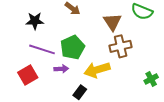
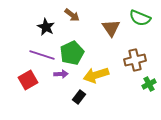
black star: (35, 21) -> (46, 27), moved, turned 30
brown cross: (121, 46) -> (135, 60), moved

